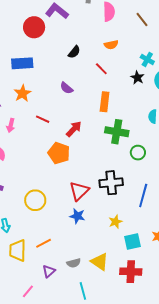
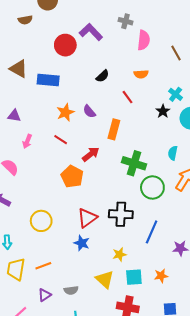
orange star: (22, 93) -> (65, 112), moved
orange rectangle: (105, 102) -> (114, 129), moved
green circle: (138, 153) -> (152, 187), size x1.5
yellow triangle: (100, 262) -> (105, 279), moved

